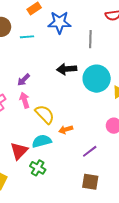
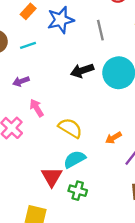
purple arrow: (24, 80) -> (21, 81), moved, turned 40
pink arrow: (25, 100) -> (37, 108), moved
orange arrow: (66, 130) -> (113, 138), moved

